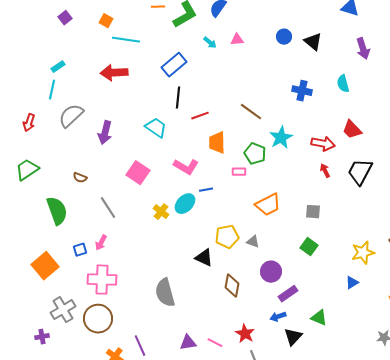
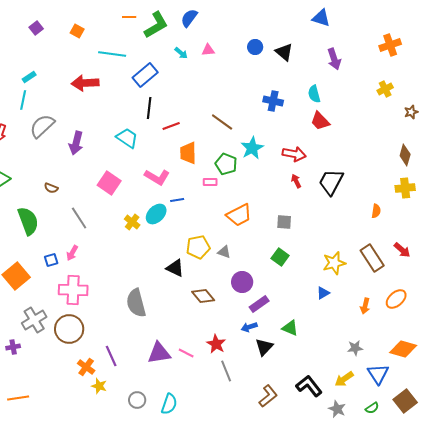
cyan line: (126, 40) -> (112, 54), moved
red trapezoid: (352, 130) -> (320, 121), moved
brown diamond: (232, 286) -> (203, 296), turned -50
purple triangle: (188, 343) -> (159, 353), size x1.4

